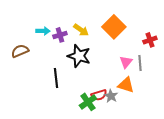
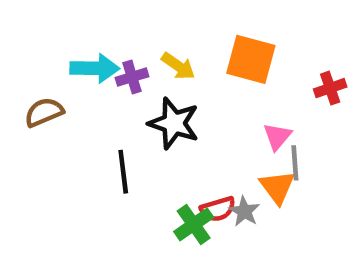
orange square: (114, 27) -> (251, 59), turned -30
cyan arrow: (43, 31) -> (95, 68), size x1.5
gray line: (140, 63) -> (295, 163), moved
orange triangle: (126, 85) -> (277, 187), turned 36

